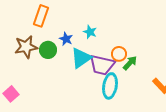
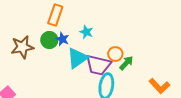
orange rectangle: (41, 16) -> (55, 15), moved
green circle: (48, 50) -> (49, 40), moved

